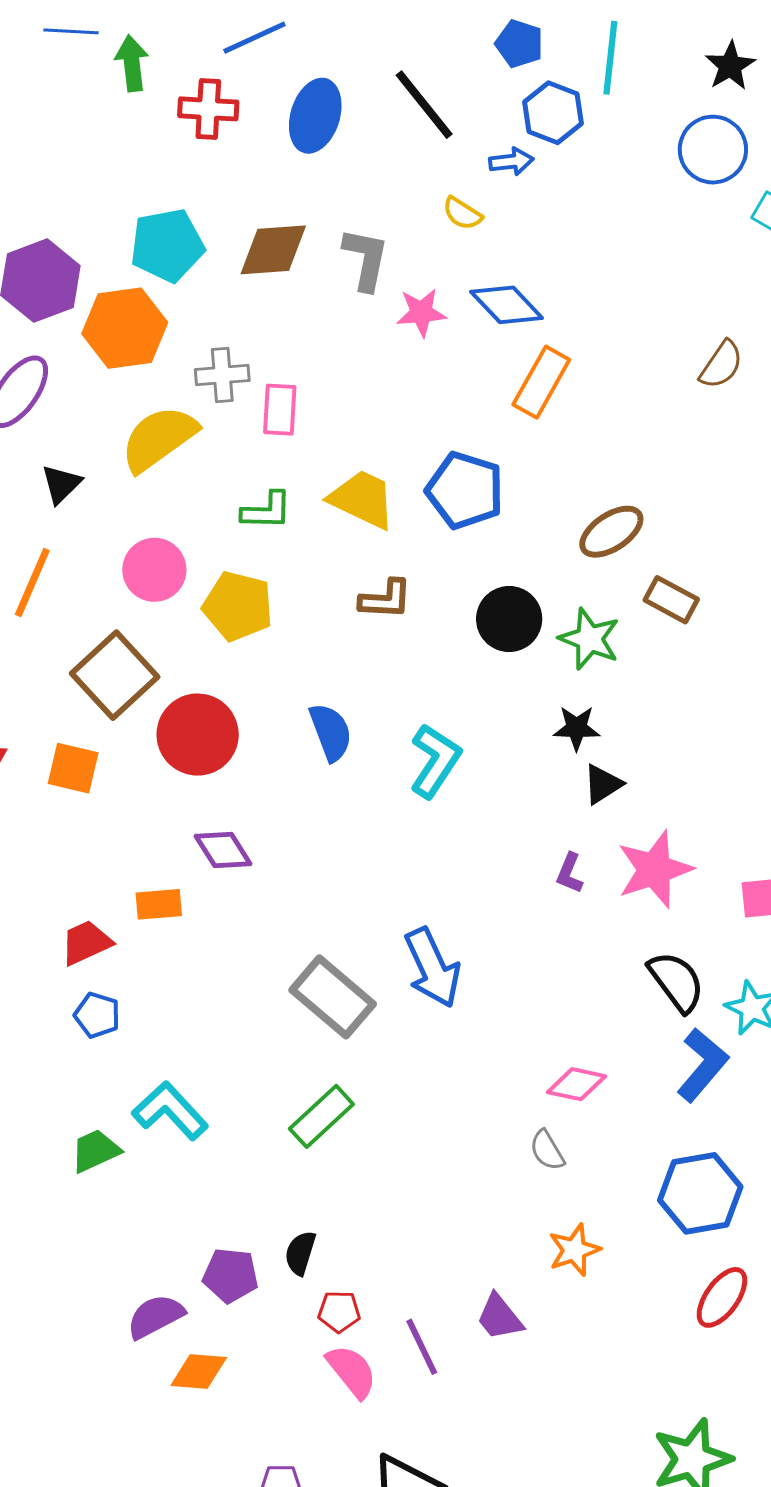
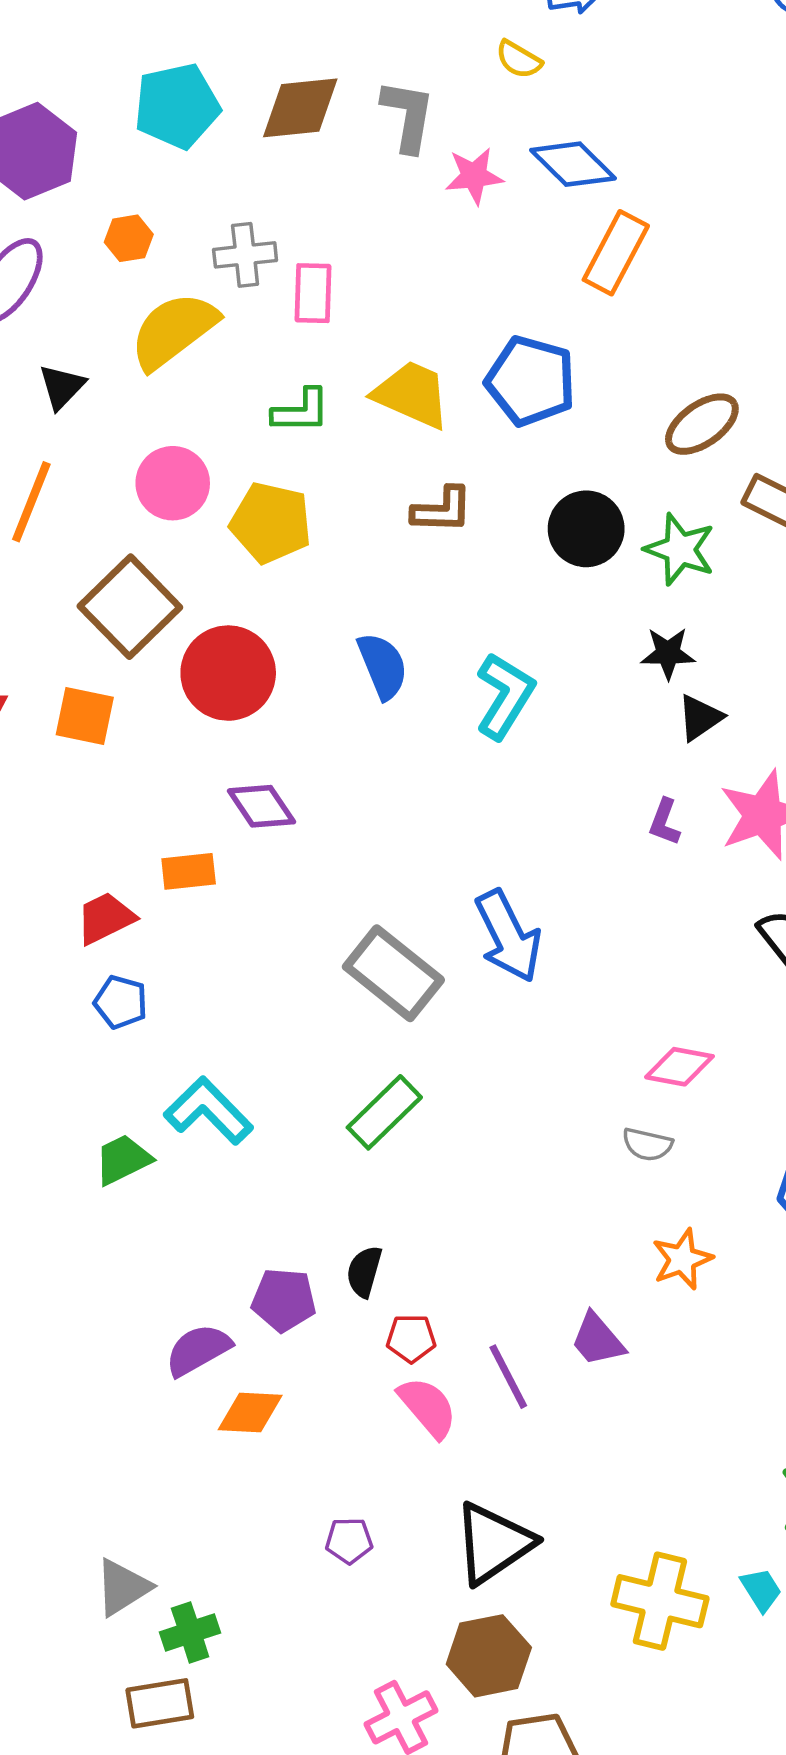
orange hexagon: (125, 328) -> (129, 238), moved, size x0.5
gray semicircle: (547, 1150) -> (647, 1144), turned -45

